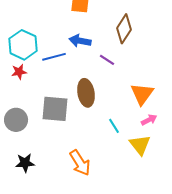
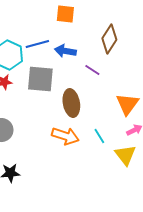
blue line: (54, 57) -> (37, 44), moved
gray square: (55, 109) -> (40, 79), moved
orange arrow: (80, 163) -> (65, 136), moved, turned -40

